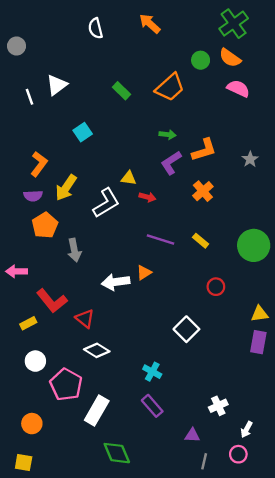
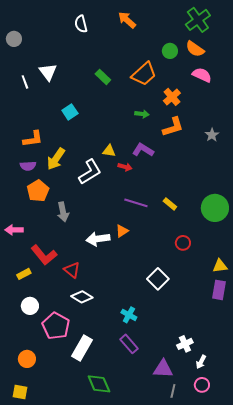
white triangle: (57, 85) -> (48, 72), turned -30
purple L-shape: (171, 163) -> (143, 150), moved, turned 65
orange L-shape: (39, 164) -> (33, 139), turned 45
orange cross: (203, 191) -> (172, 97), moved
white arrow: (247, 429) -> (201, 362), moved
purple triangle: (192, 435) -> (163, 369), size x1.5

